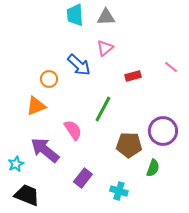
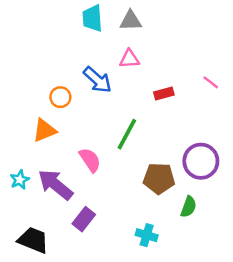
pink triangle: (105, 48) -> (129, 59), turned 36
cyan star: (16, 164) -> (20, 180), moved
purple rectangle: (83, 178) -> (84, 219), moved

